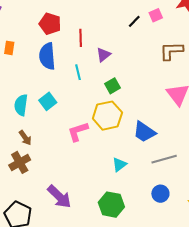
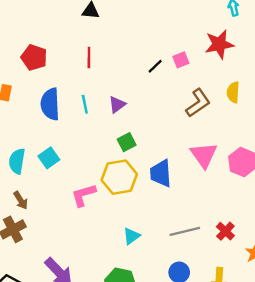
red pentagon: (50, 24) -> (34, 57), moved
red line: (81, 38) -> (89, 57), moved
brown L-shape: (171, 51) -> (198, 103), turned 145
cyan line: (78, 72) -> (85, 104), moved
blue trapezoid: (144, 132) -> (161, 173), moved, turned 50

